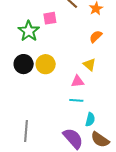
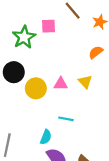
yellow circle: (46, 64) -> (36, 88), moved
pink triangle: (77, 81) -> (61, 84), moved
cyan semicircle: (90, 120) -> (46, 137), moved

